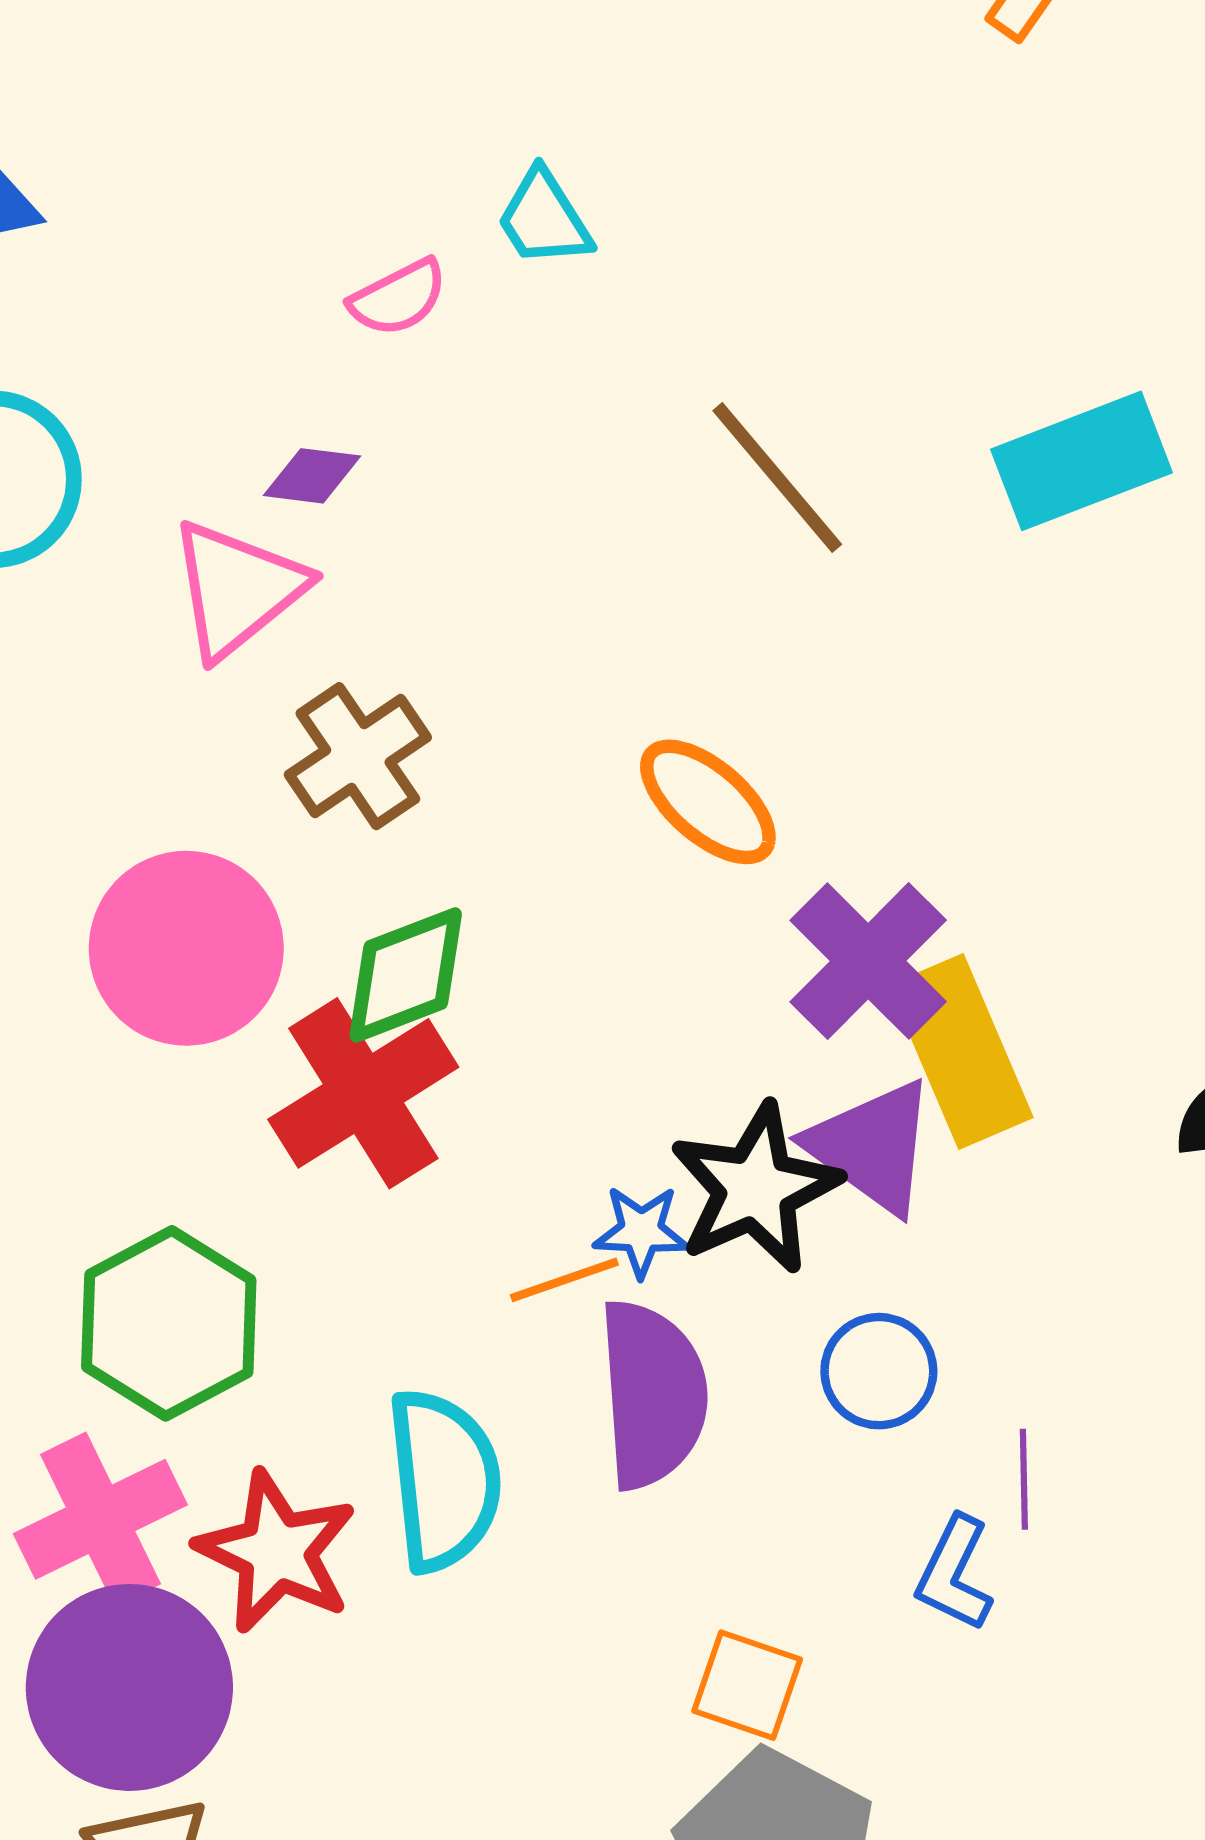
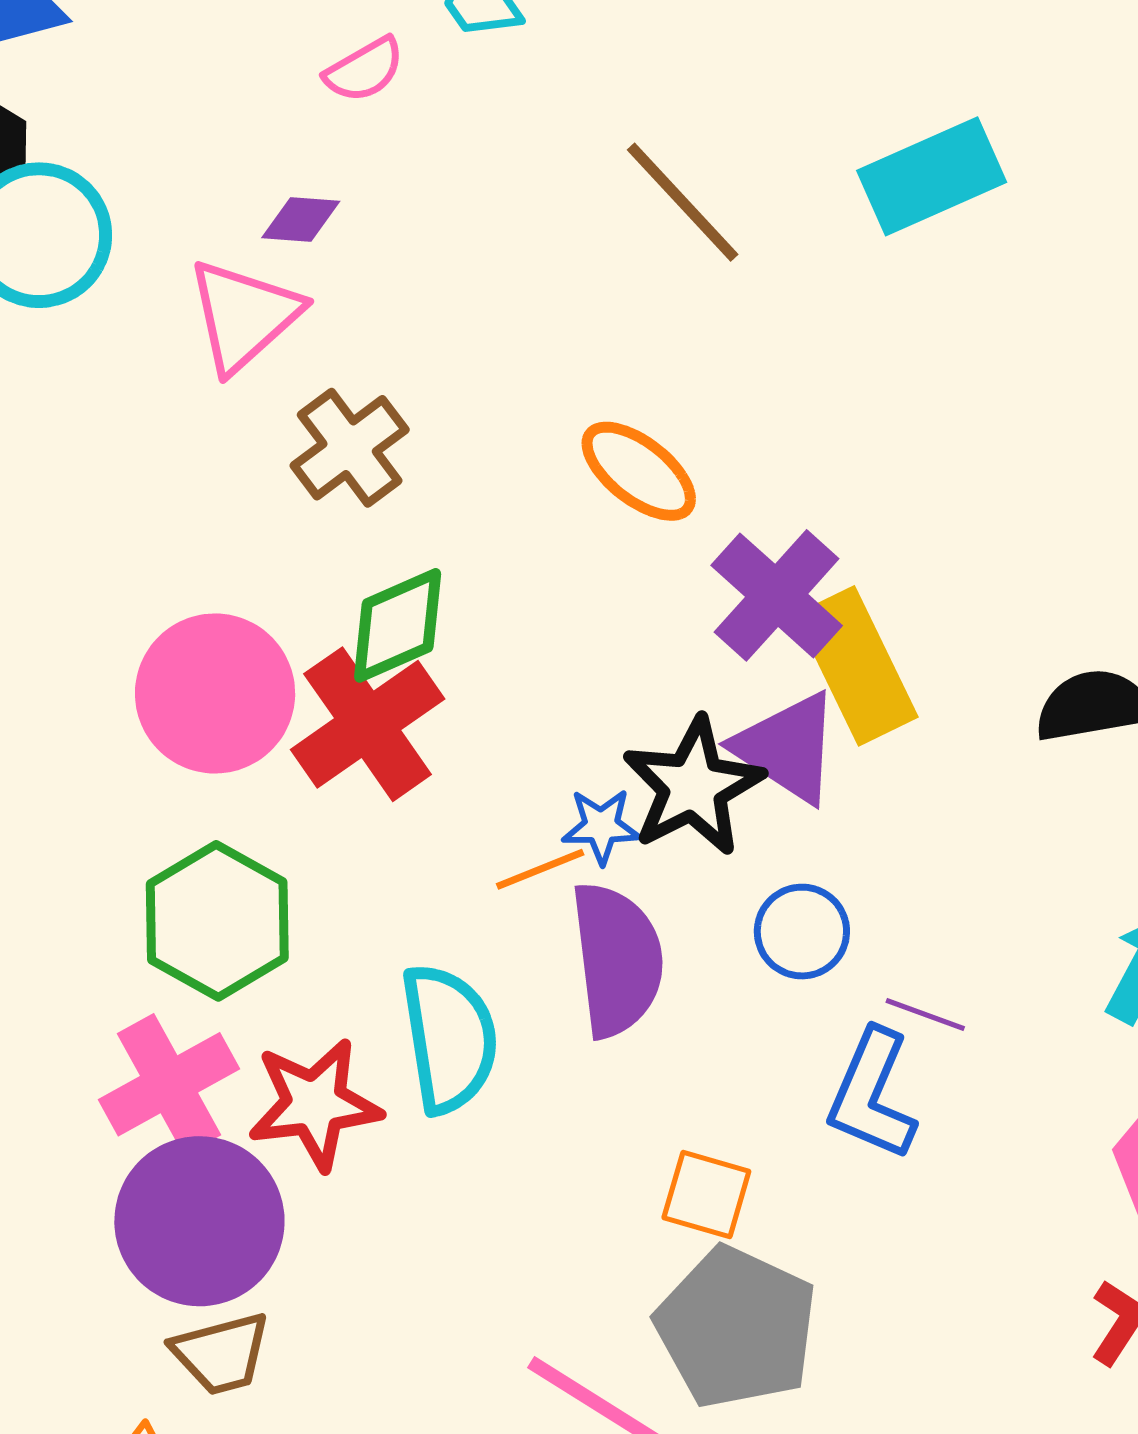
pink circle: (186, 948) -> (215, 693), moved
purple line: (1024, 1479) -> (925, 1014), turned -66
red star: (276, 1552) -> (315, 1104), turned -30
blue L-shape: (954, 1574) -> (872, 1095), size x1.4

